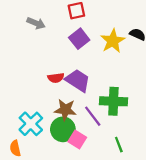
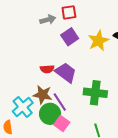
gray arrow: (36, 23) -> (48, 20), moved, turned -42
brown star: (65, 110) -> (43, 95), moved
purple line: (93, 116) -> (60, 102), moved

